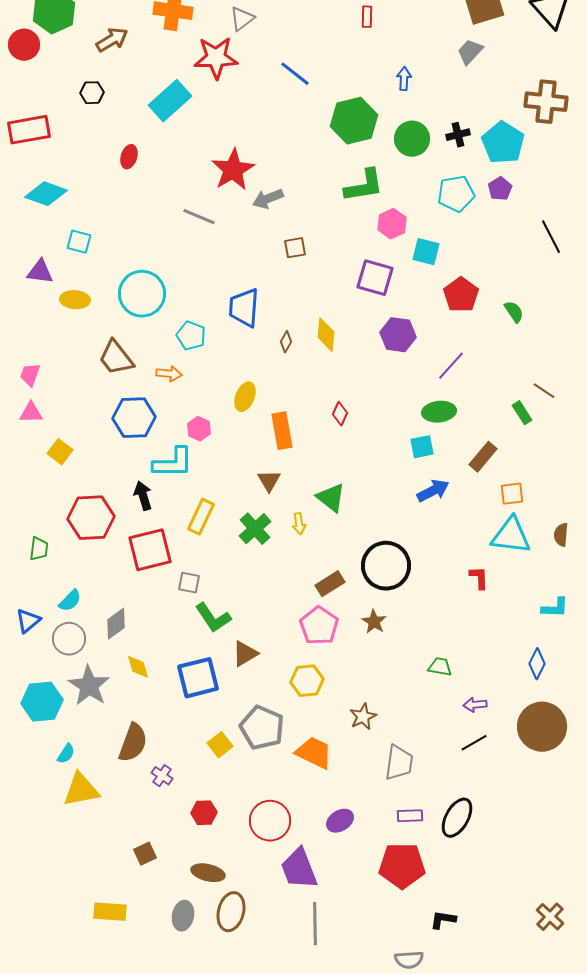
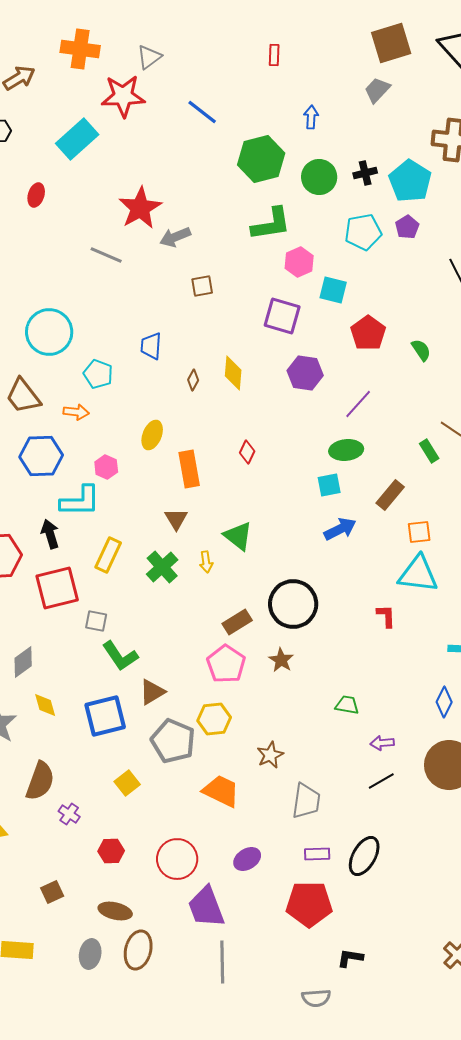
blue trapezoid: (244, 308) -> (151, 346), size x0.7
gray pentagon: (262, 728) -> (173, 741), moved

